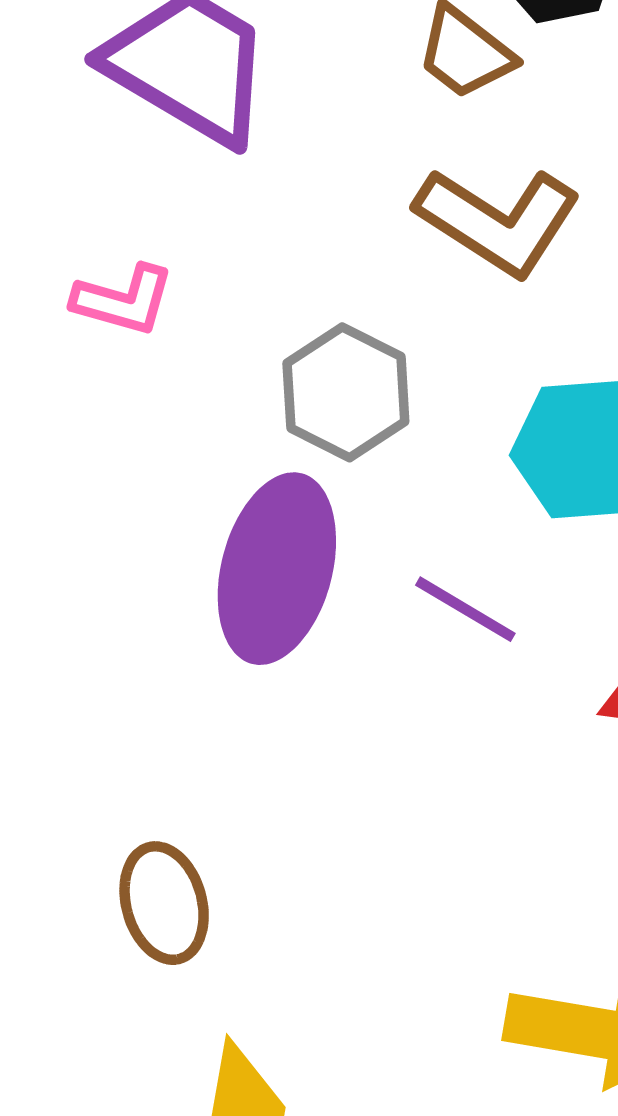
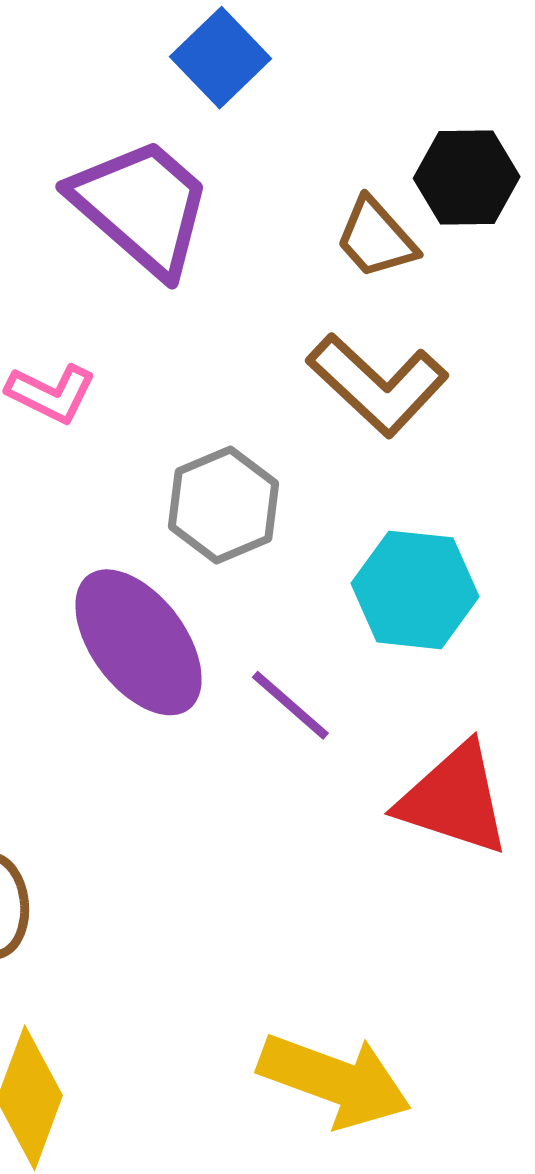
purple ellipse: (277, 569) -> (138, 642), turned -62

